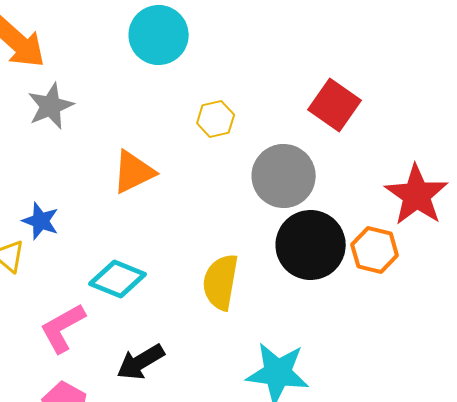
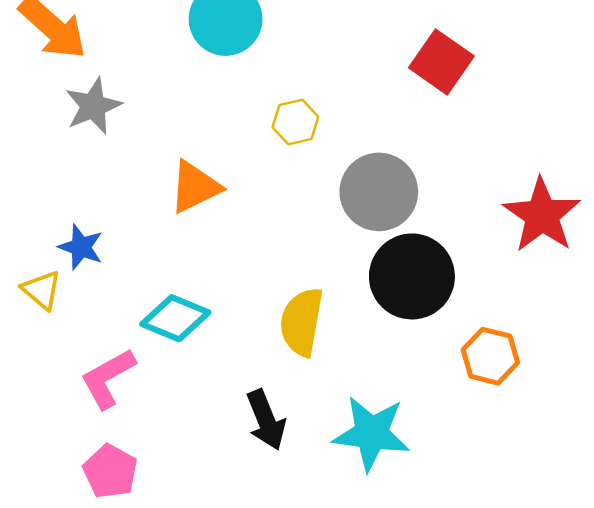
red square: (335, 105) -> (441, 62), moved
orange hexagon: (375, 250) -> (490, 356), moved
black arrow: (141, 362) -> (266, 420), moved, turned -81

